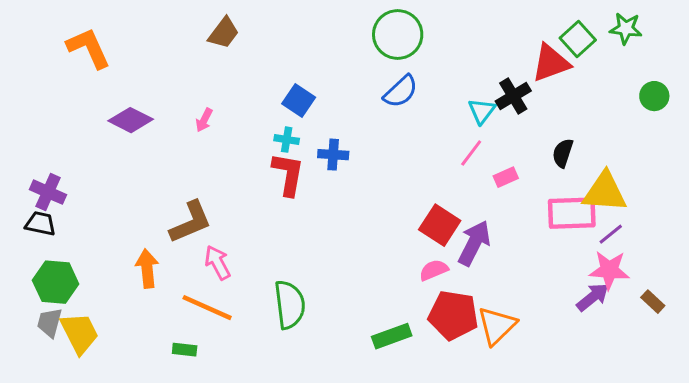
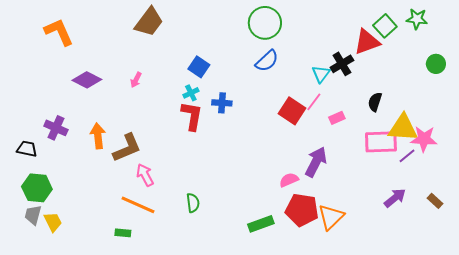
brown trapezoid: (224, 33) -> (149, 22), size x1.4
cyan cross: (287, 140) -> (191, 93), turned -35
purple cross: (48, 192) -> (56, 128), moved
red square: (440, 225) -> (292, 111), moved
orange arrow: (147, 269) -> (98, 136), moved
pink star: (609, 270) -> (424, 139), moved
green semicircle: (290, 305) -> (193, 203), size x0.6
yellow trapezoid: (80, 333) -> (53, 222), size x0.7

